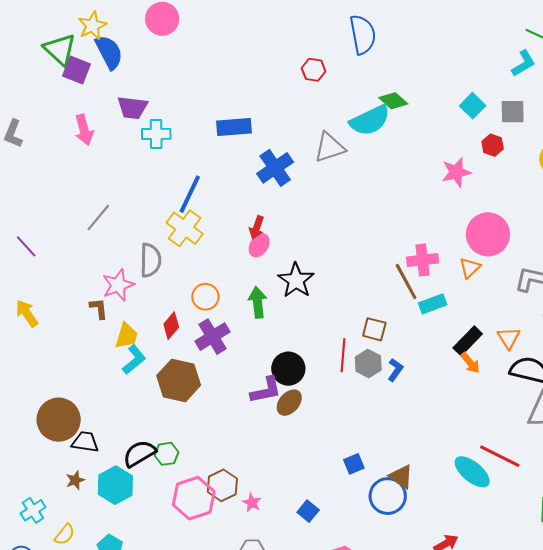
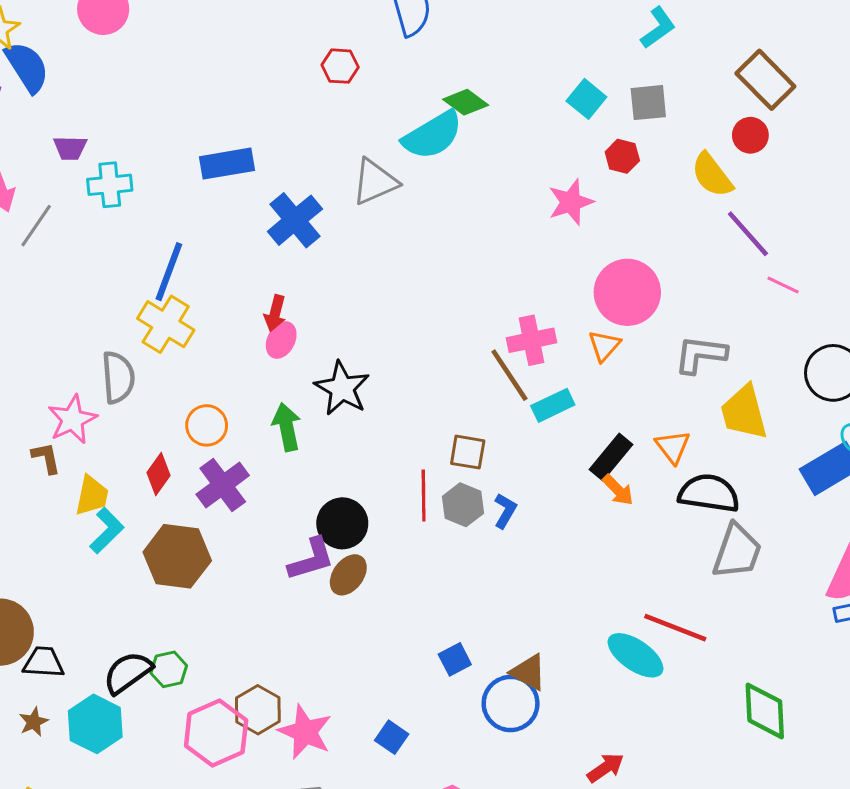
purple trapezoid: (132, 108) -> (70, 148), size x0.7
gray line: (98, 218) -> (36, 226), moved
pink star: (252, 503) -> (305, 732), size x1.8

